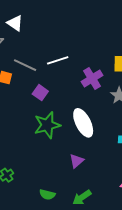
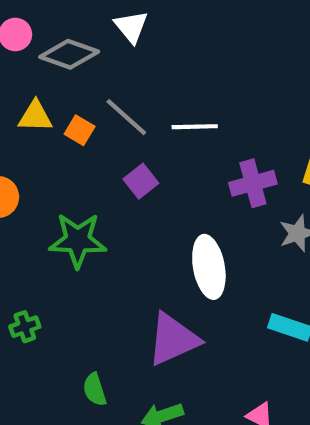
green star: (47, 125) -> (78, 240), moved
purple triangle: (77, 161) -> (173, 339), size x1.8
green semicircle: (47, 195) -> (95, 390), turned 42

